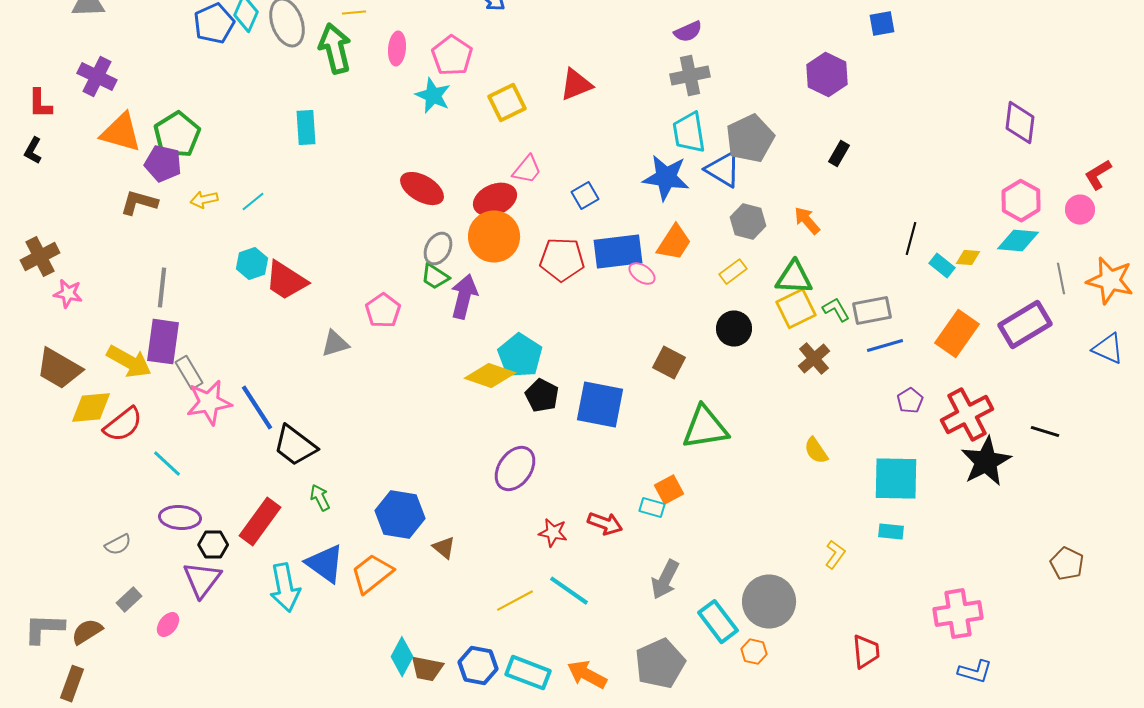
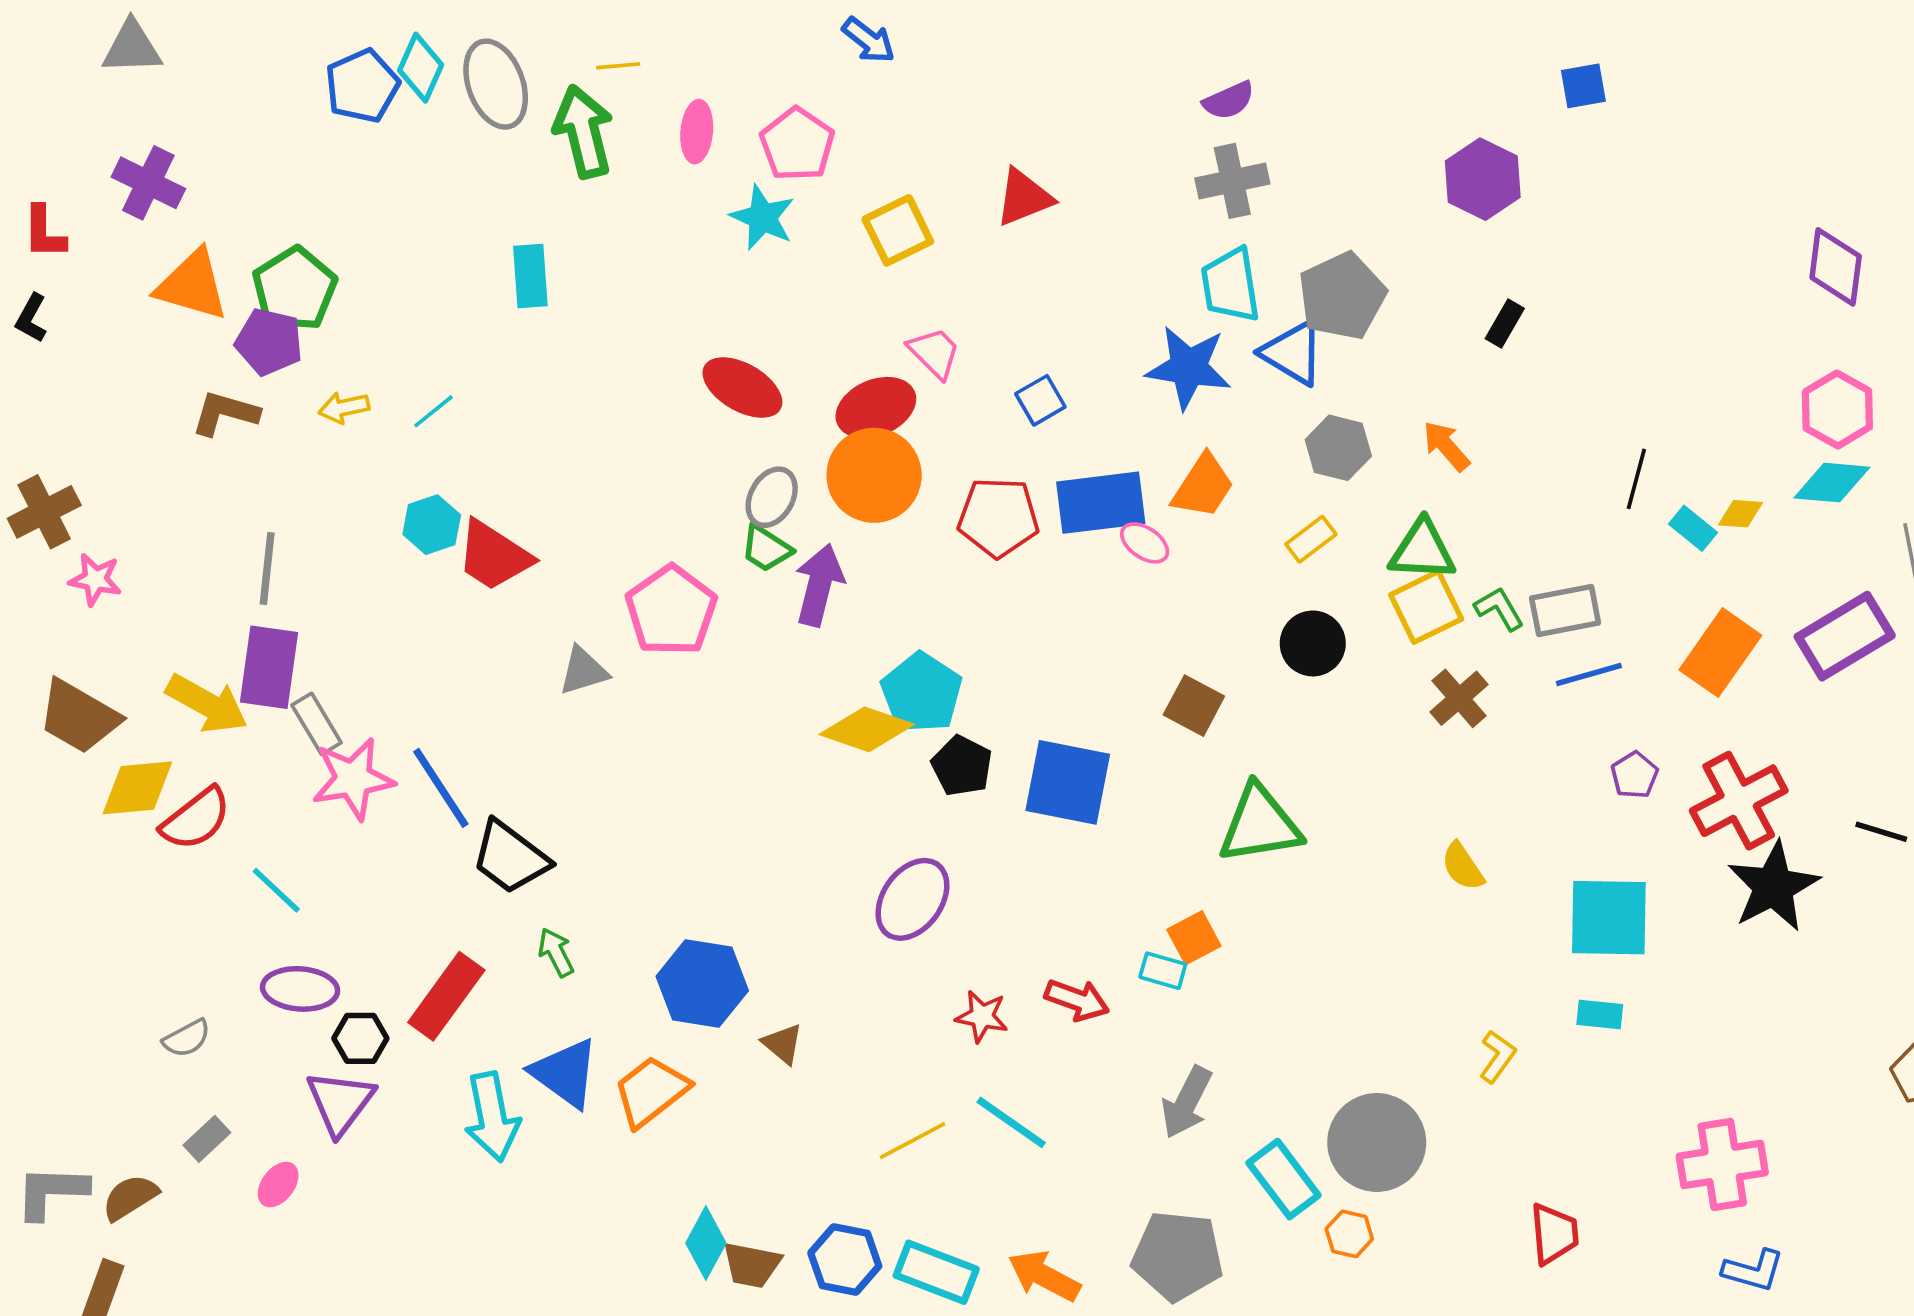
pink trapezoid: (527, 170) -> (934, 353), turned -84
pink pentagon: (383, 311) -> (671, 611), size x1.4
gray pentagon: (660, 664) -> (1177, 1256), turned 30

